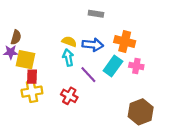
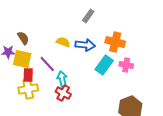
gray rectangle: (96, 14) -> (88, 16), turned -64
brown semicircle: (16, 37) -> (23, 38), moved, turned -48
cyan arrow: (68, 58) -> (62, 79), moved
purple line: (88, 75) -> (47, 64), moved

